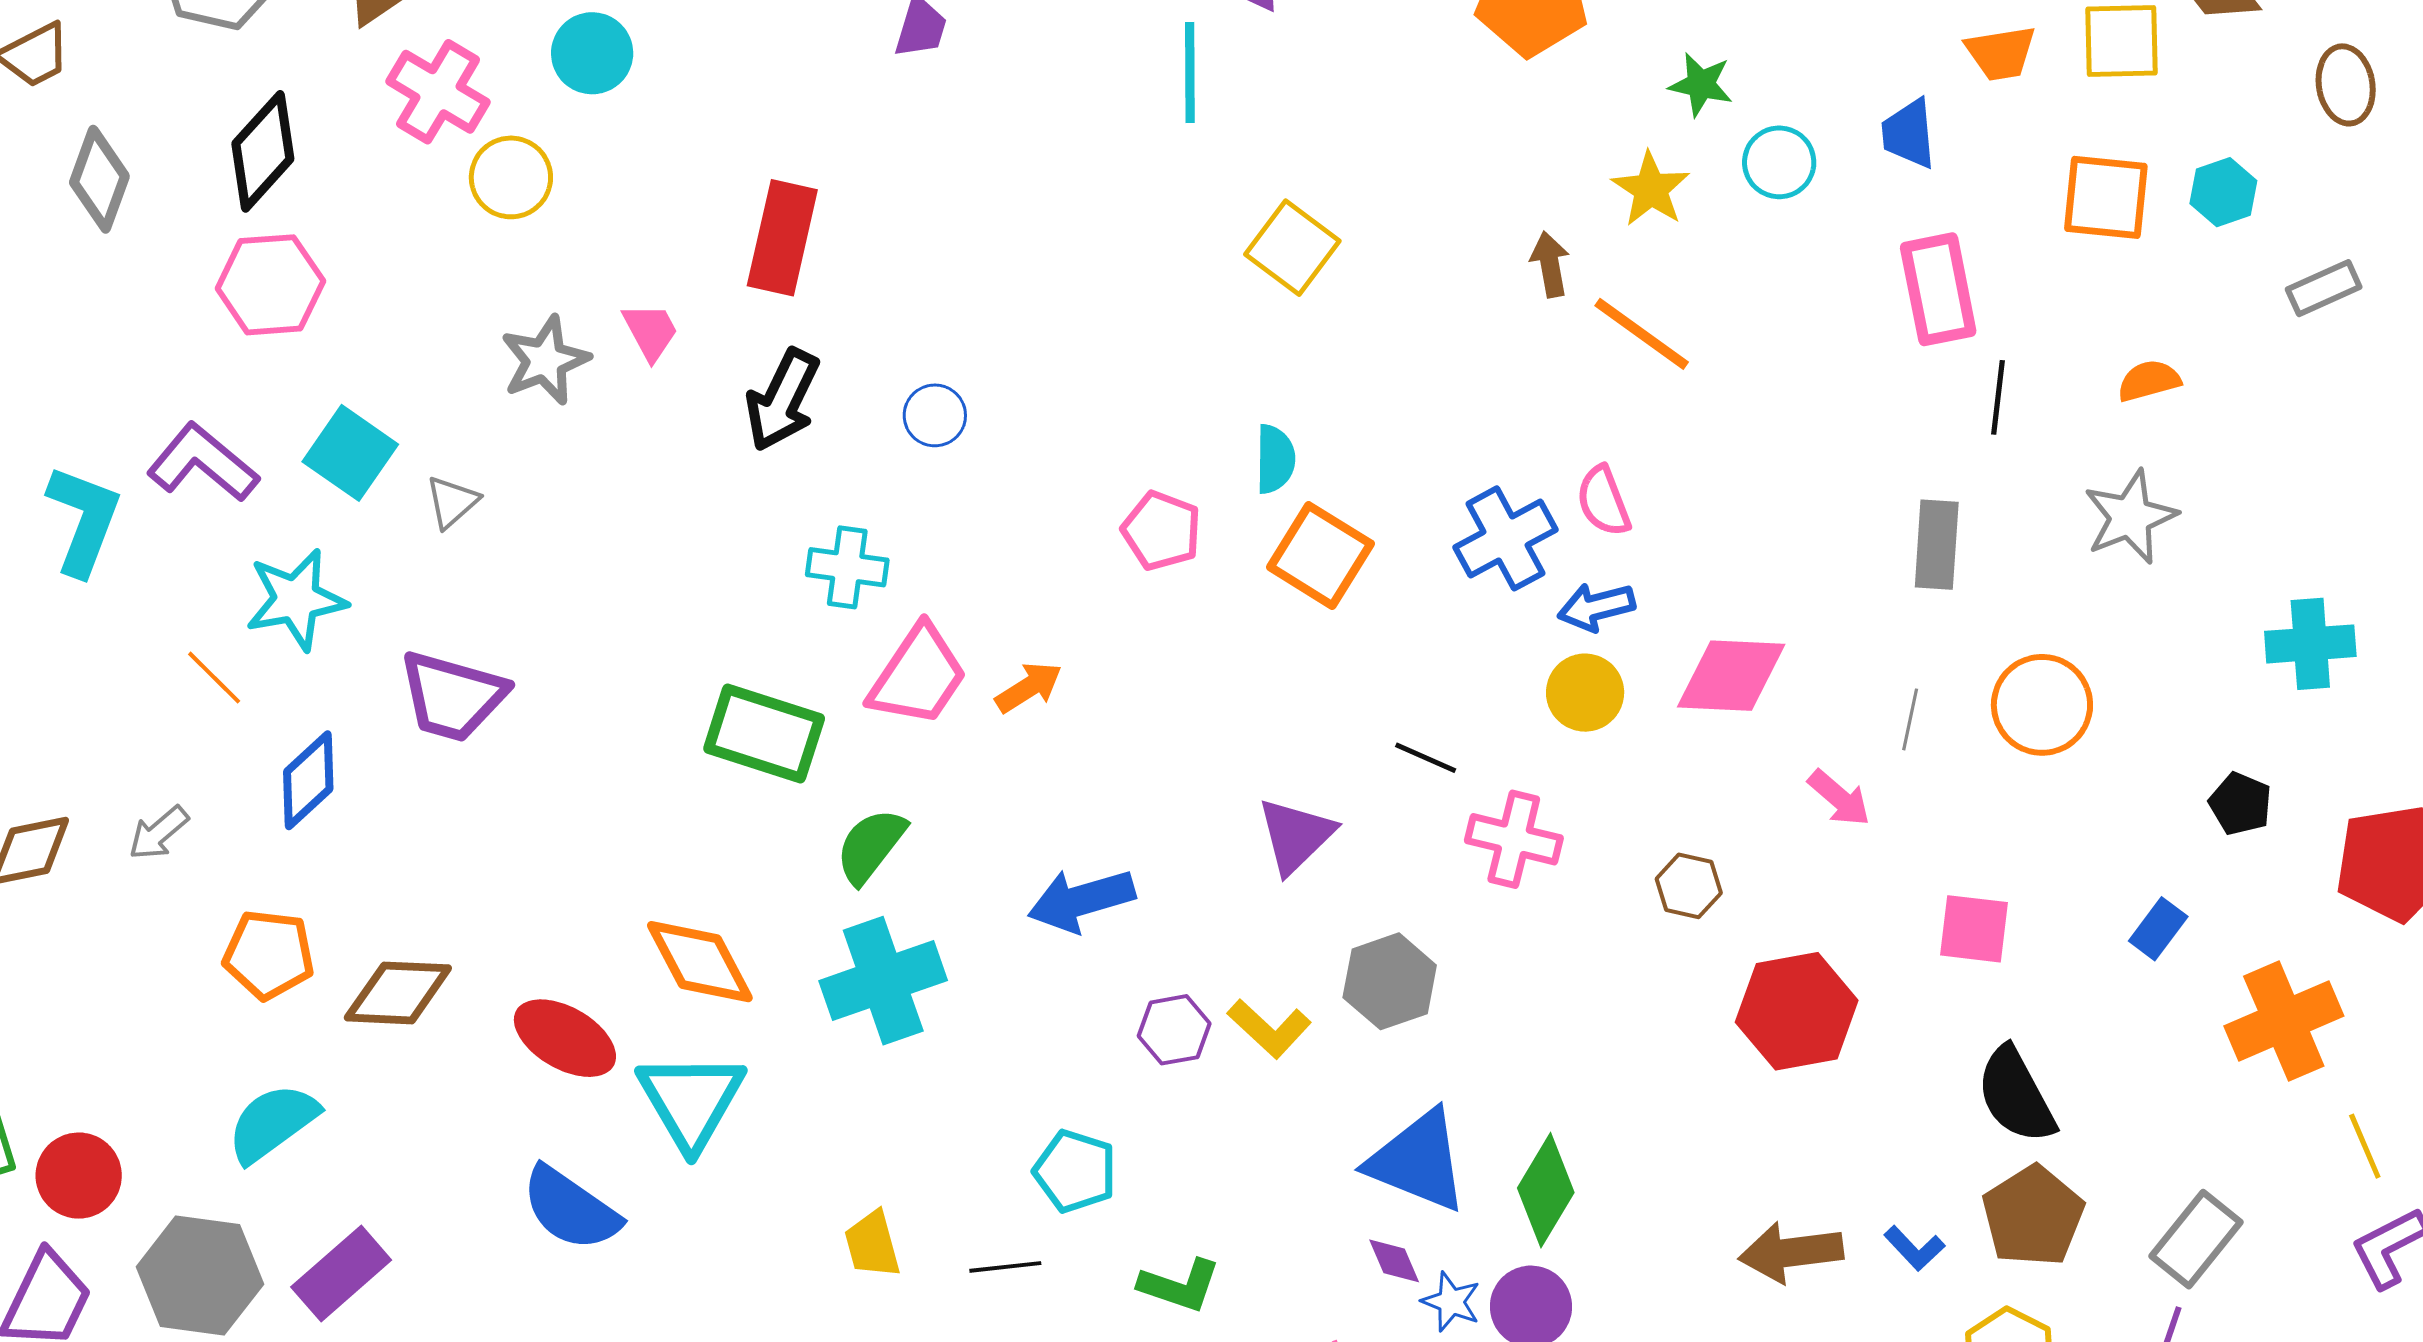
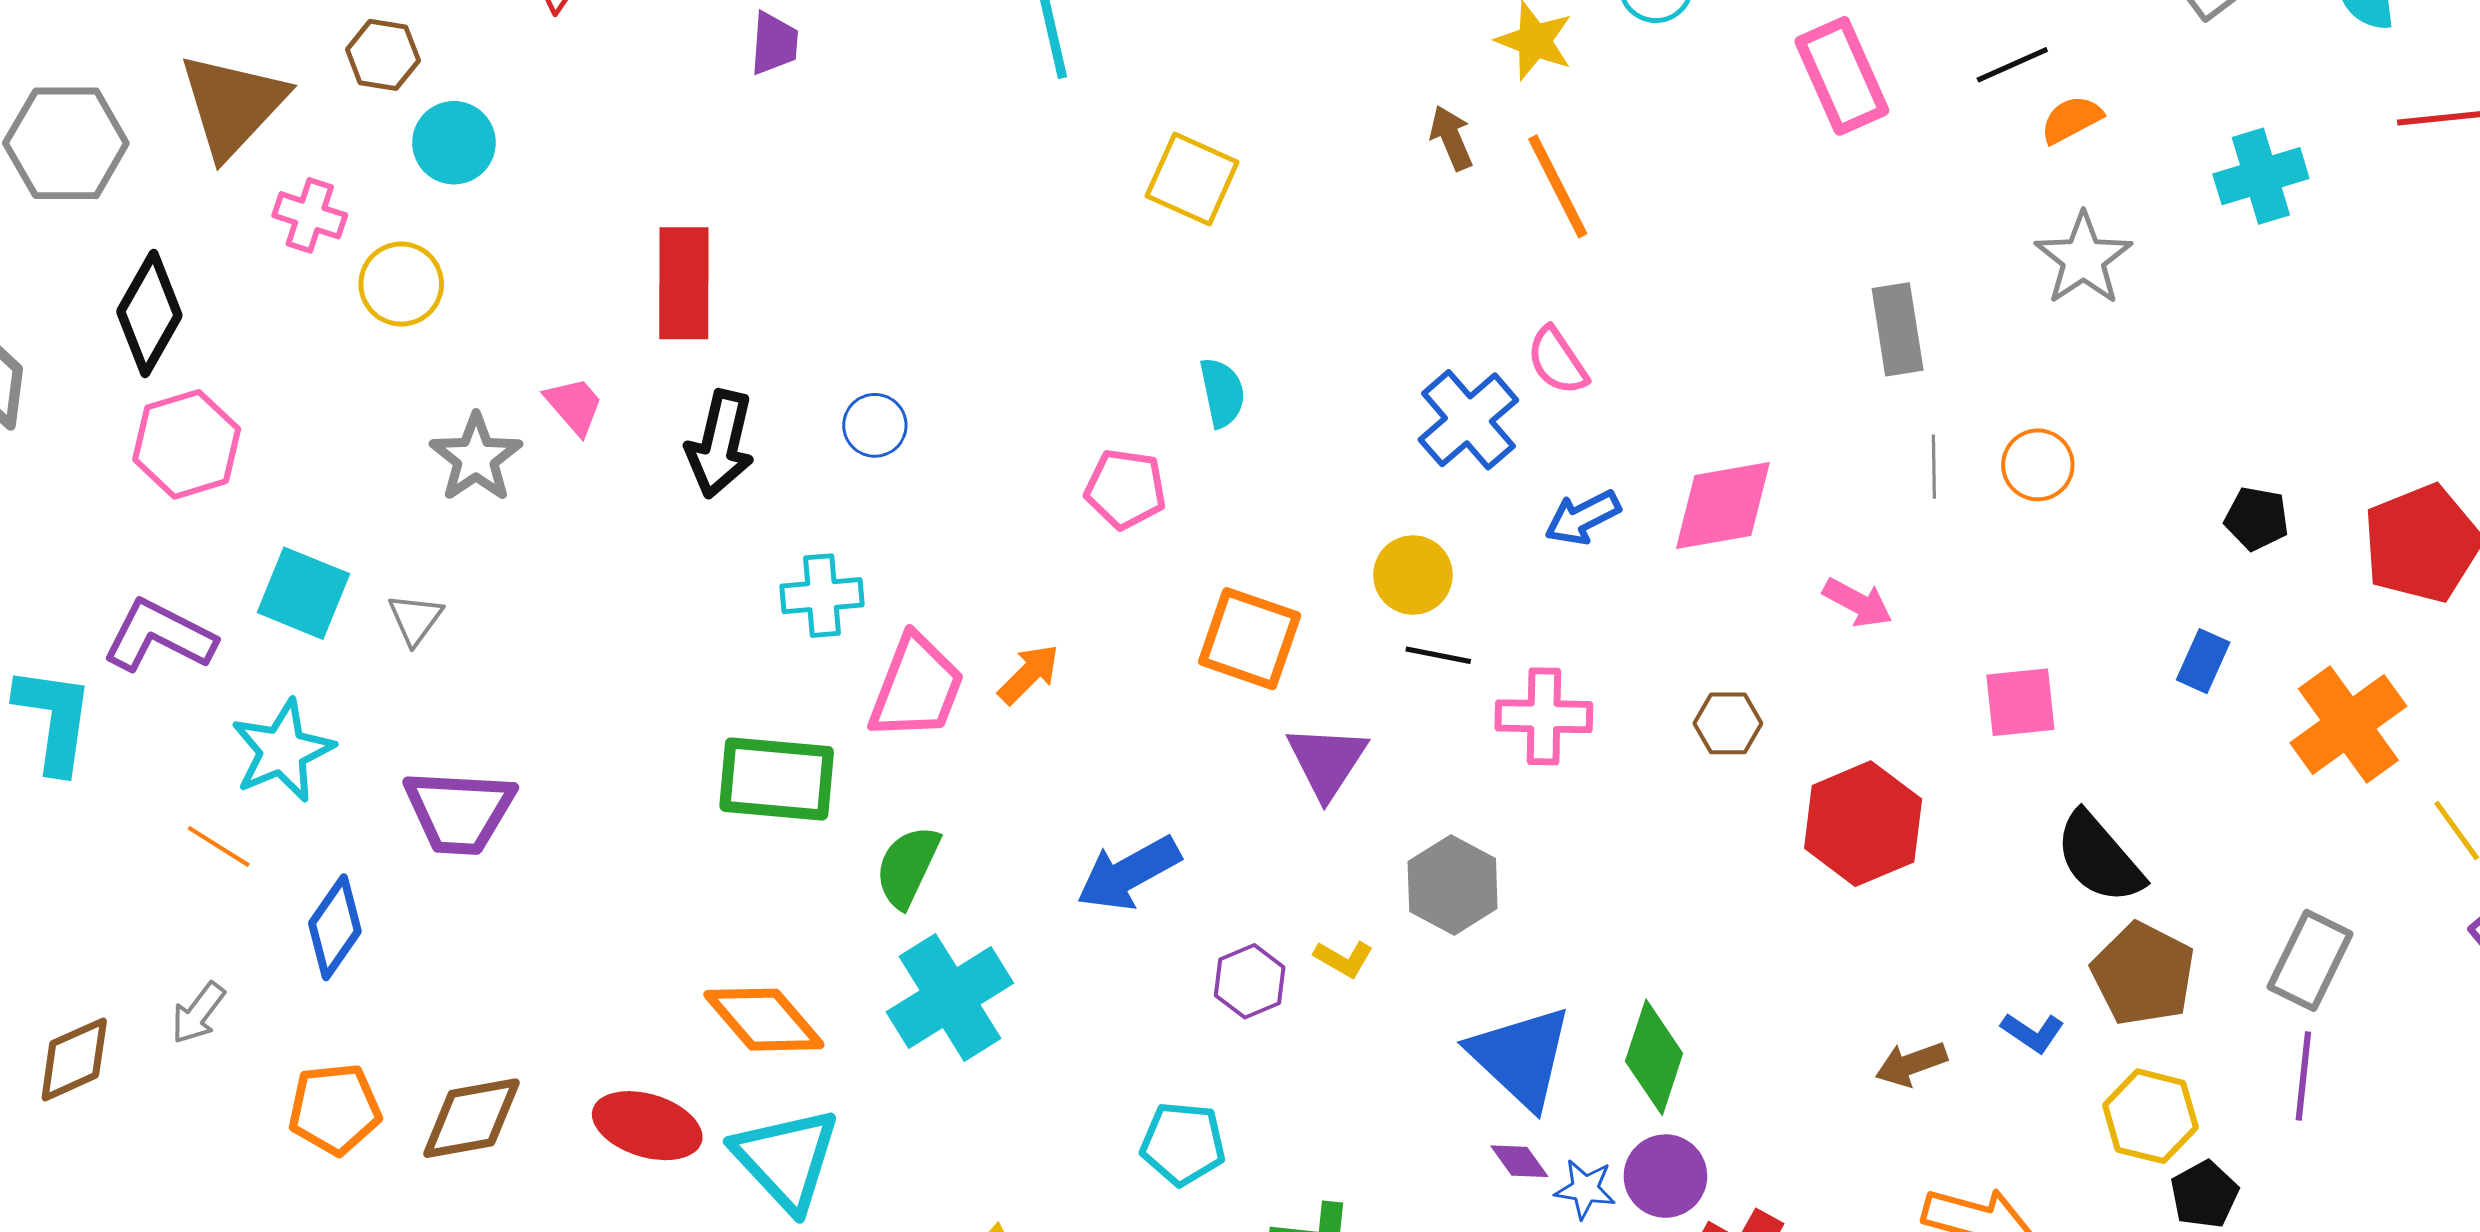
pink cross: (438, 92) -> (310, 215), size x0.7
orange line: (1642, 334) -> (1558, 186), turned 40
black line: (1998, 397) -> (2012, 65), moved, turned 72
orange square: (1320, 555) -> (1250, 639), moved
blue arrow: (1596, 607) -> (1583, 518), moved
cyan cross: (2310, 644) -> (2261, 176), moved
yellow circle: (1585, 693) -> (1413, 575), moved
orange circle: (2042, 705) -> (2038, 465), size x0.7
gray line: (1910, 719) -> (1934, 467), moved
yellow L-shape: (1269, 1029) -> (1344, 959), size x0.7
blue triangle: (1418, 1161) -> (1521, 1057), turned 34
brown arrow: (1791, 1252) -> (1911, 1064), size x0.7

